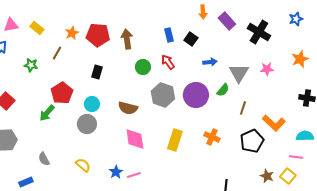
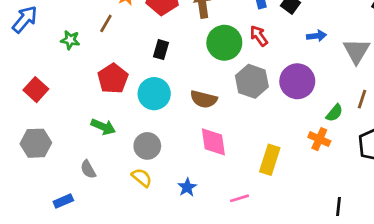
green circle: (143, 67) -> (224, 43), size x1.6
green semicircle: (223, 90) -> (334, 113), moved
cyan circle: (92, 104) -> (154, 94), size x1.5
green arrow: (47, 113) -> (103, 127), moved, turned -108
gray circle: (87, 124) -> (147, 146), moved
yellow rectangle: (175, 140) -> (270, 160), moved
pink line: (134, 175) -> (239, 198), moved

